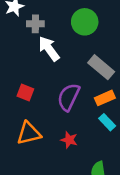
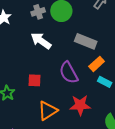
gray cross: (35, 24) -> (38, 12), moved
purple semicircle: (69, 97) -> (69, 73), turned -35
red star: (69, 140) -> (80, 105), size x1.5

